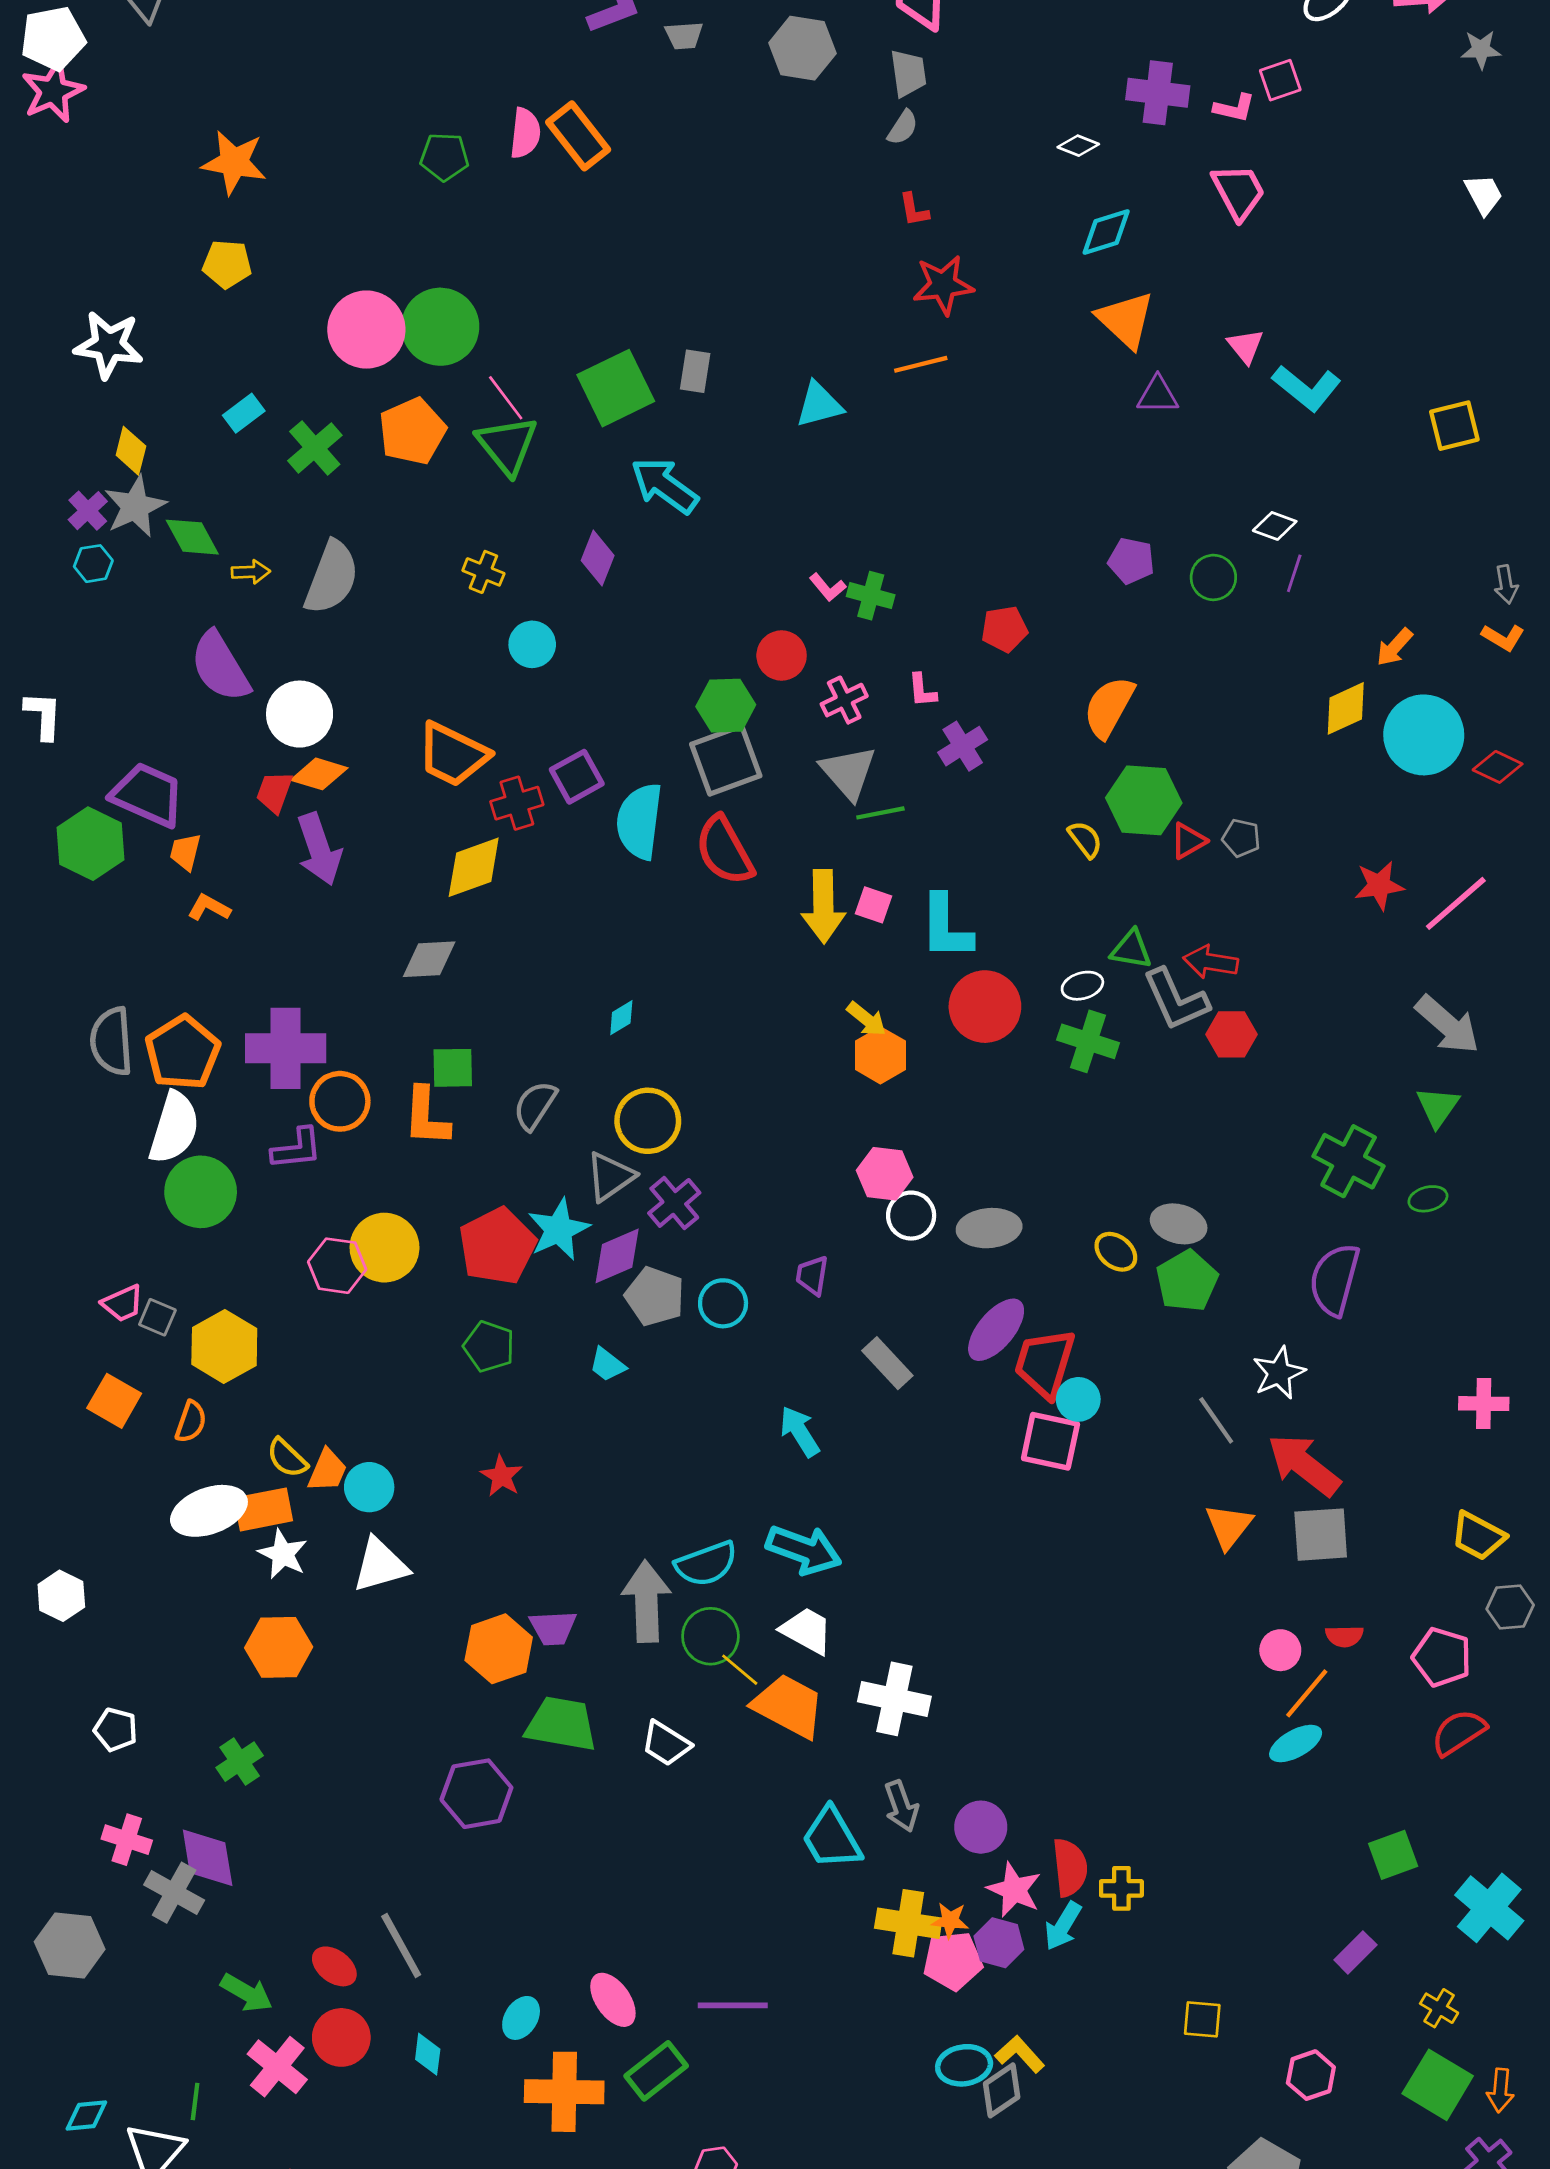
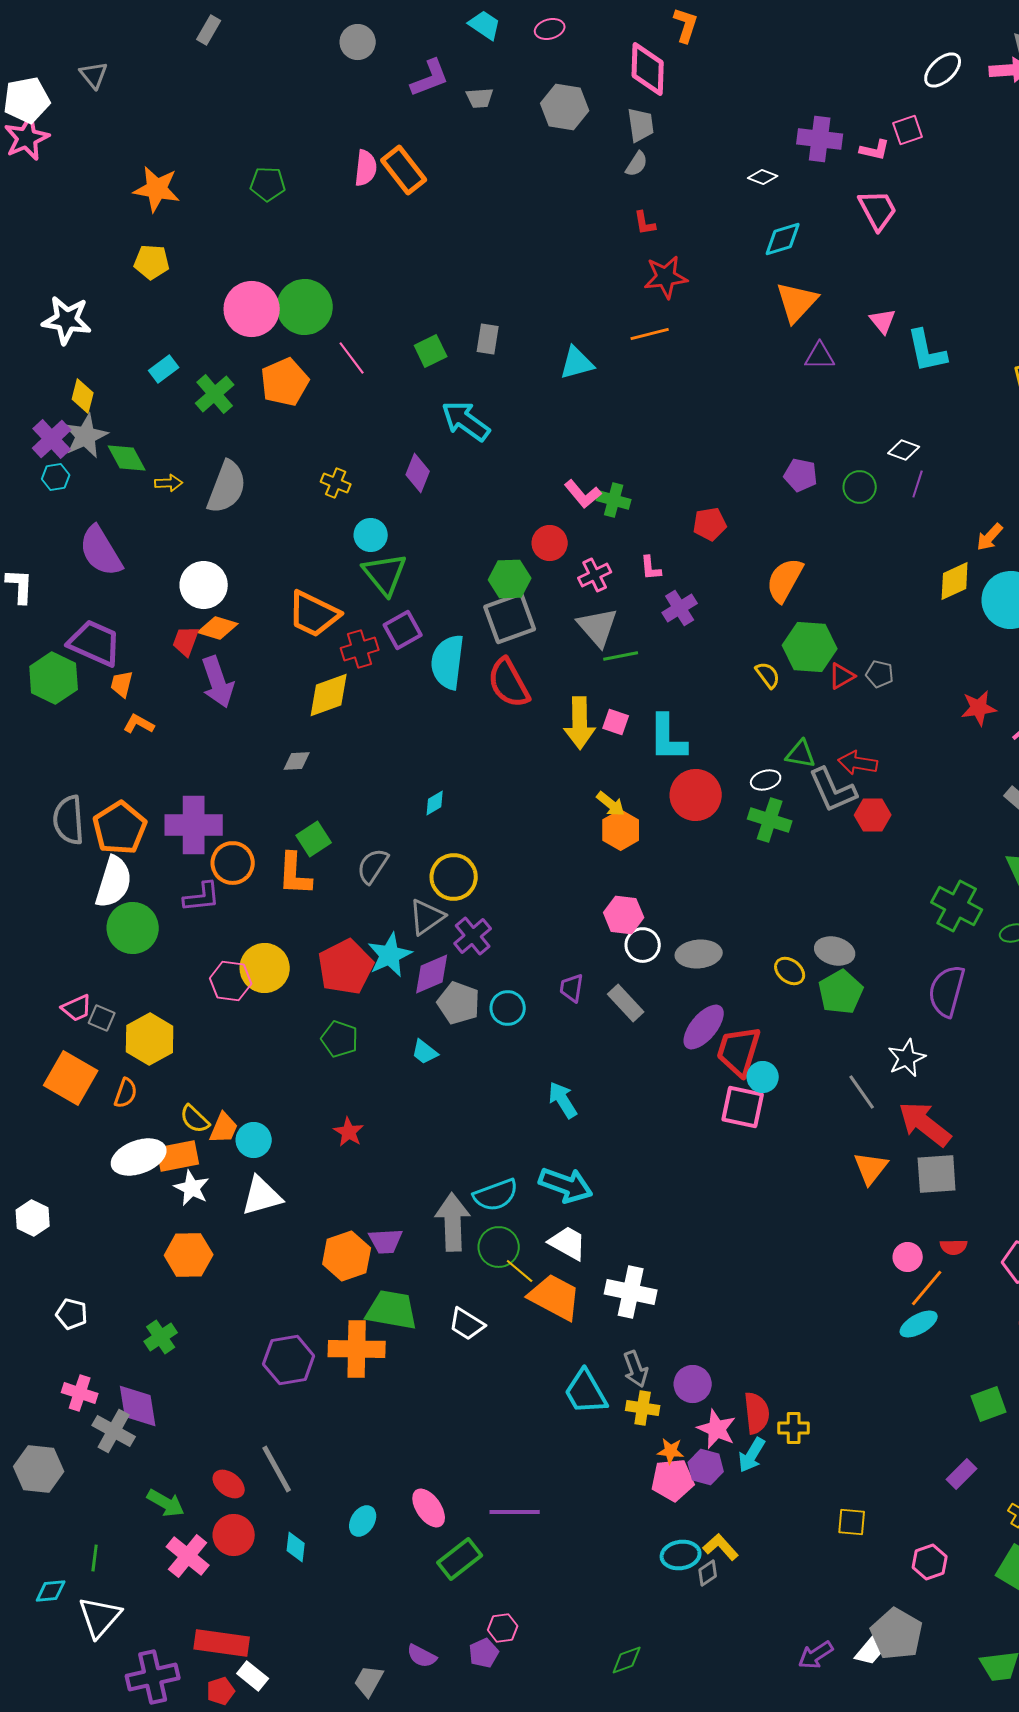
green pentagon: (444, 157) -> (268, 184), moved
orange triangle: (1126, 320) -> (797, 302), turned 30
green square: (616, 388) -> (431, 351), size x0.6
cyan L-shape: (1307, 388) -> (927, 351), turned 39
green triangle: (507, 445) -> (385, 574), moved
purple cross: (88, 511) -> (52, 439), size x1.4
pink L-shape: (828, 587) -> (583, 494), size x1.4
purple semicircle: (220, 667) -> (101, 551), moved
gray diamond: (429, 959) -> (297, 761), size x0.7
green square: (453, 1068) -> (314, 839), turned -32
gray rectangle: (887, 1363) -> (626, 1003), moved
orange square: (114, 1401) -> (71, 1078), size x1.4
purple hexagon: (476, 1794) -> (289, 1360), moved
yellow cross: (908, 1923) -> (643, 1408), moved, size x0.7
gray diamond: (1002, 2090) -> (708, 1573), size x0.7
orange cross: (564, 2092) -> (357, 1349), moved
green line: (195, 2102) -> (95, 1558), moved

